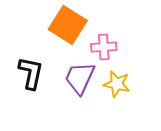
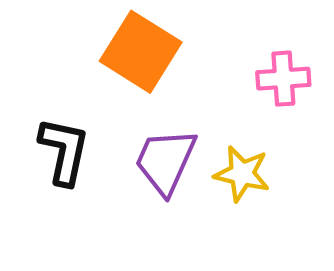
pink cross: (104, 47) -> (283, 79), moved

